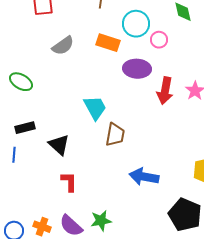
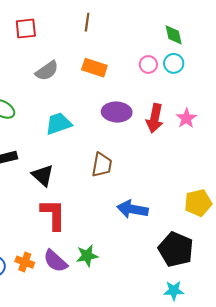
cyan circle: (136, 24) -> (174, 63), moved, size x0.7
purple ellipse: (137, 69) -> (117, 112), moved
cyan trapezoid: (95, 108) -> (59, 124), moved, turned -80
red L-shape: (69, 182) -> (53, 214), size x1.5

